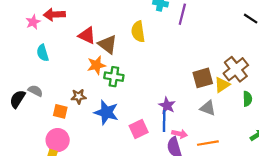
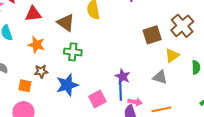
red triangle: (87, 35) -> (33, 14), moved, turned -30
orange star: (96, 65) -> (36, 45), moved, turned 30
brown cross: (236, 69) -> (182, 26), moved
brown square: (203, 78) -> (152, 35), moved
blue star: (106, 112) -> (67, 85), turned -30

